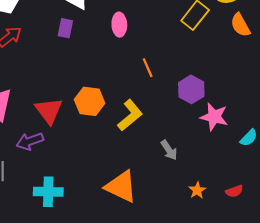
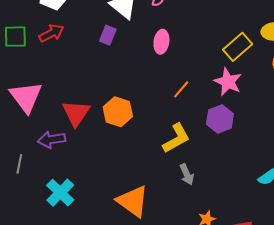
orange line: (148, 68) -> (181, 89), turned 54
yellow L-shape: (130, 115) -> (176, 138), moved
pink star: (214, 117) -> (228, 82), moved
cyan cross: (48, 192) -> (60, 193), turned 32

